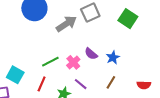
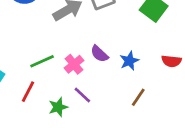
brown line: (111, 82) -> (138, 97), moved
red semicircle: (144, 85) -> (171, 61), moved

